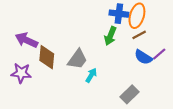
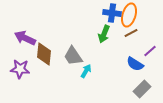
blue semicircle: (143, 57) -> (135, 64), moved
gray trapezoid: (77, 59) -> (73, 56), turned 110
gray rectangle: (130, 94) -> (142, 89), moved

